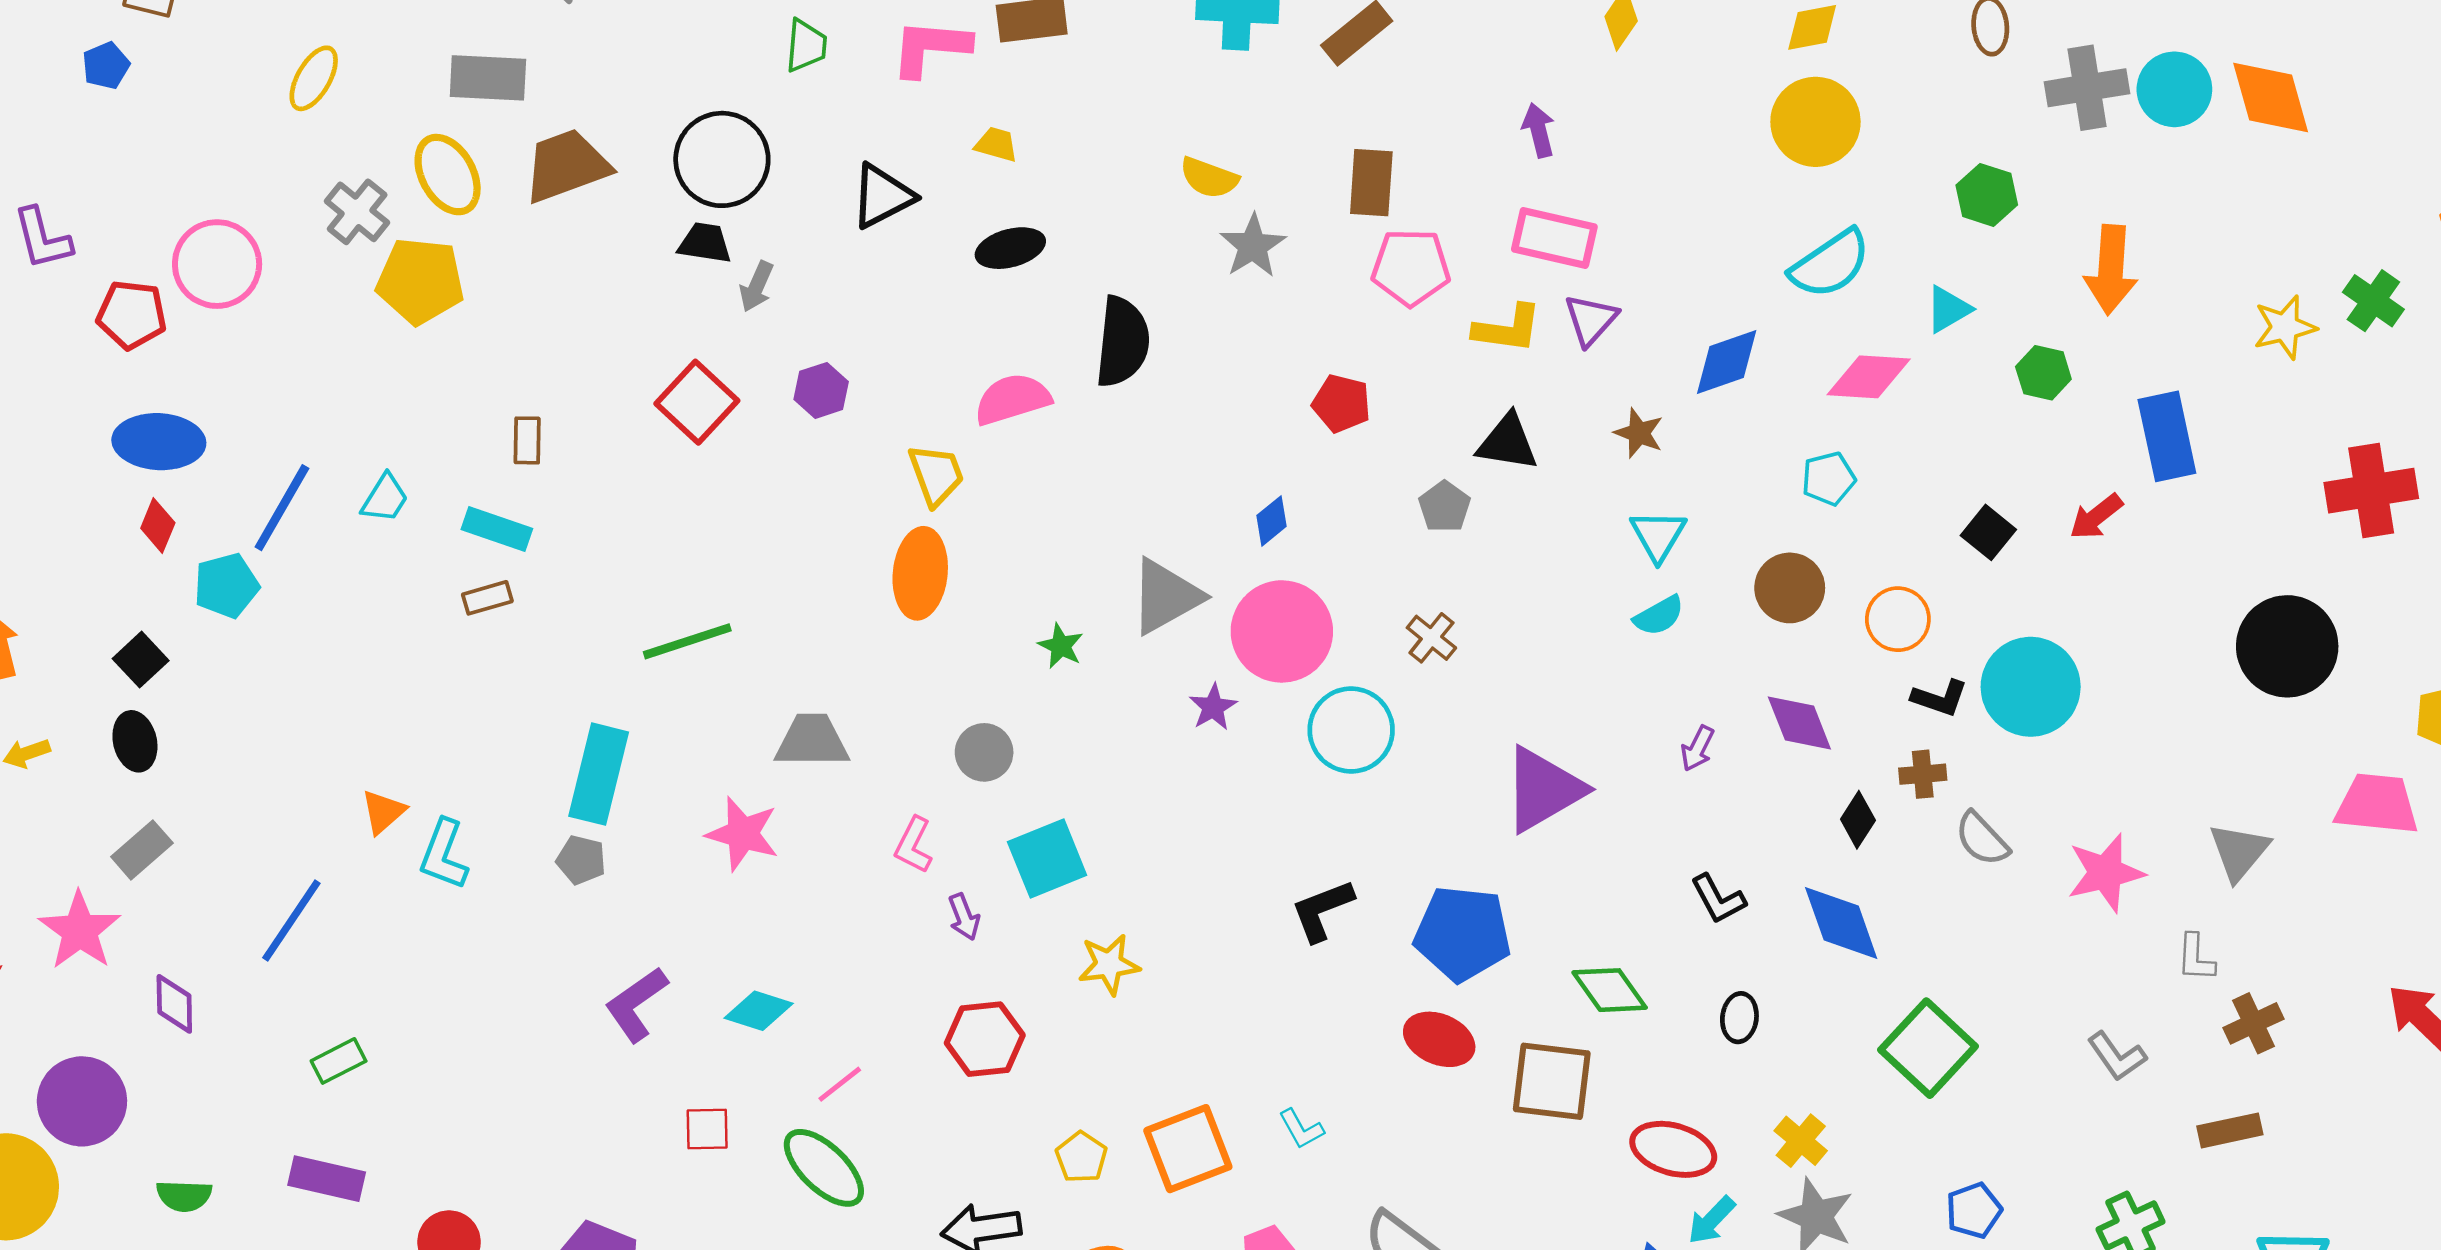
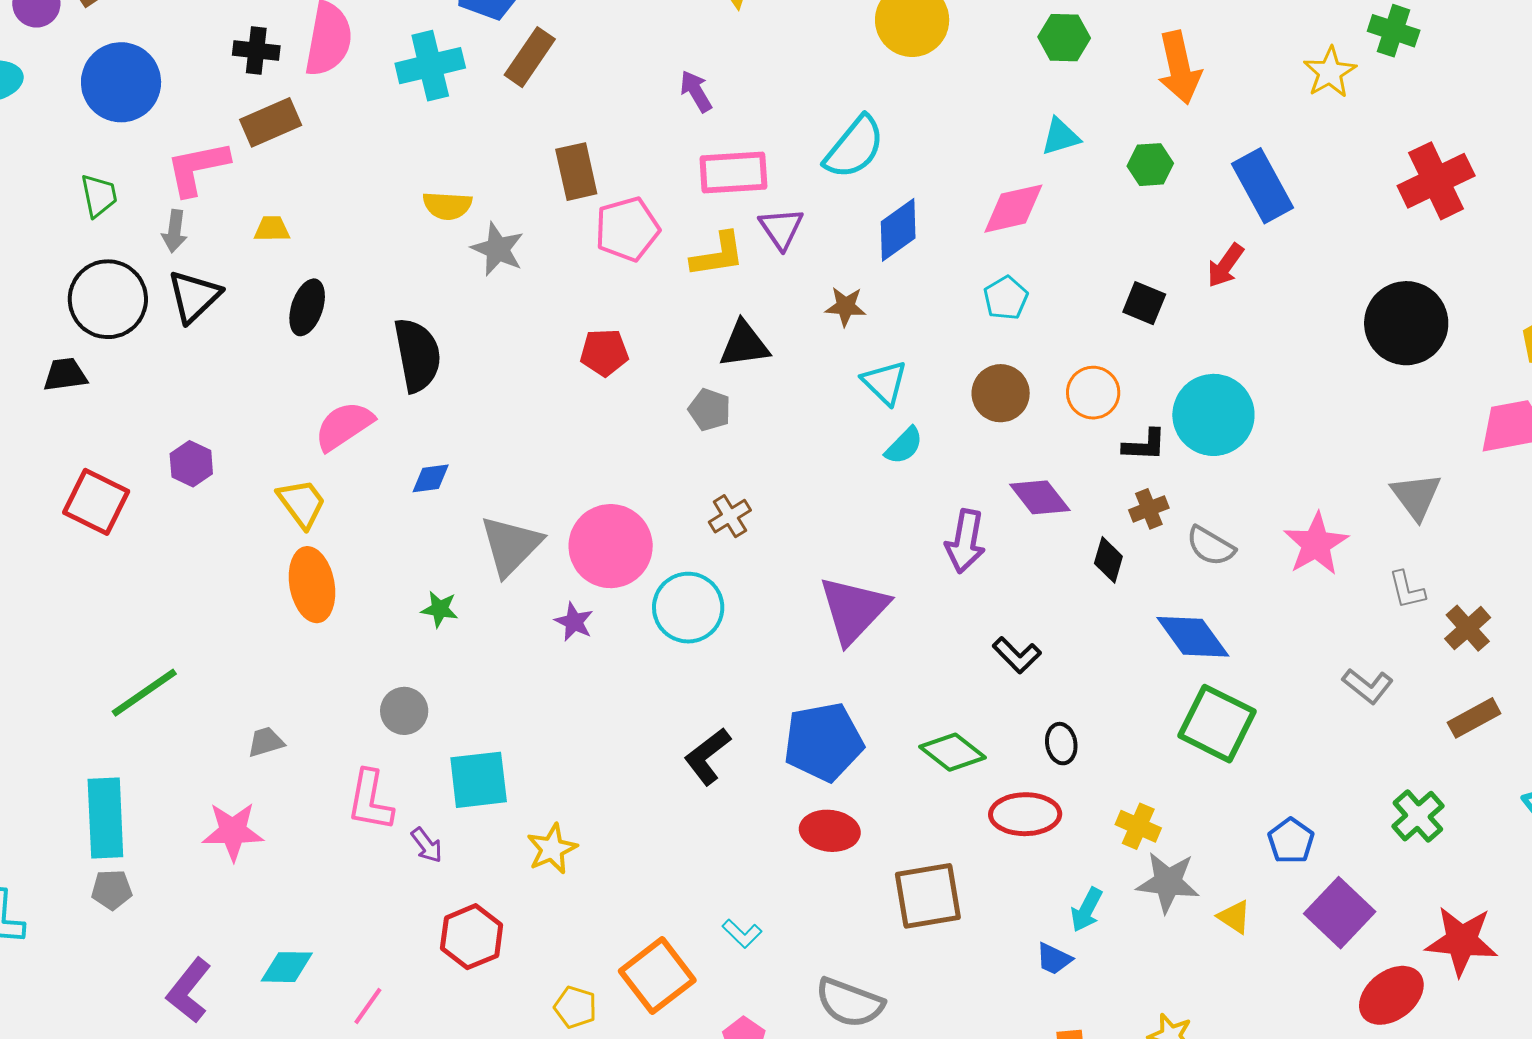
black circle: (722, 159) -> (108, 299), moved
black ellipse: (1010, 248) -> (307, 307), turned -40
cyan semicircle: (1830, 264) -> (854, 147), moved
gray arrow: (757, 287) -> (174, 231), moved
cyan triangle: (1948, 309) -> (1060, 137), turned 30
blue diamond: (1272, 521) -> (431, 478), moved, turned 48
brown cross: (1431, 638) -> (730, 516), turned 36
gray trapezoid: (812, 741) -> (266, 742), size x0.6
purple arrow: (1697, 748) -> (965, 541), size x1.6
pink L-shape: (914, 845) -> (370, 800), size x1.4
cyan square: (1047, 859) -> (479, 780), turned 32
blue diamond: (1841, 923) -> (1193, 637), moved
brown square: (1552, 1081) -> (928, 896), moved
red ellipse: (1673, 1149) -> (1025, 814), moved

